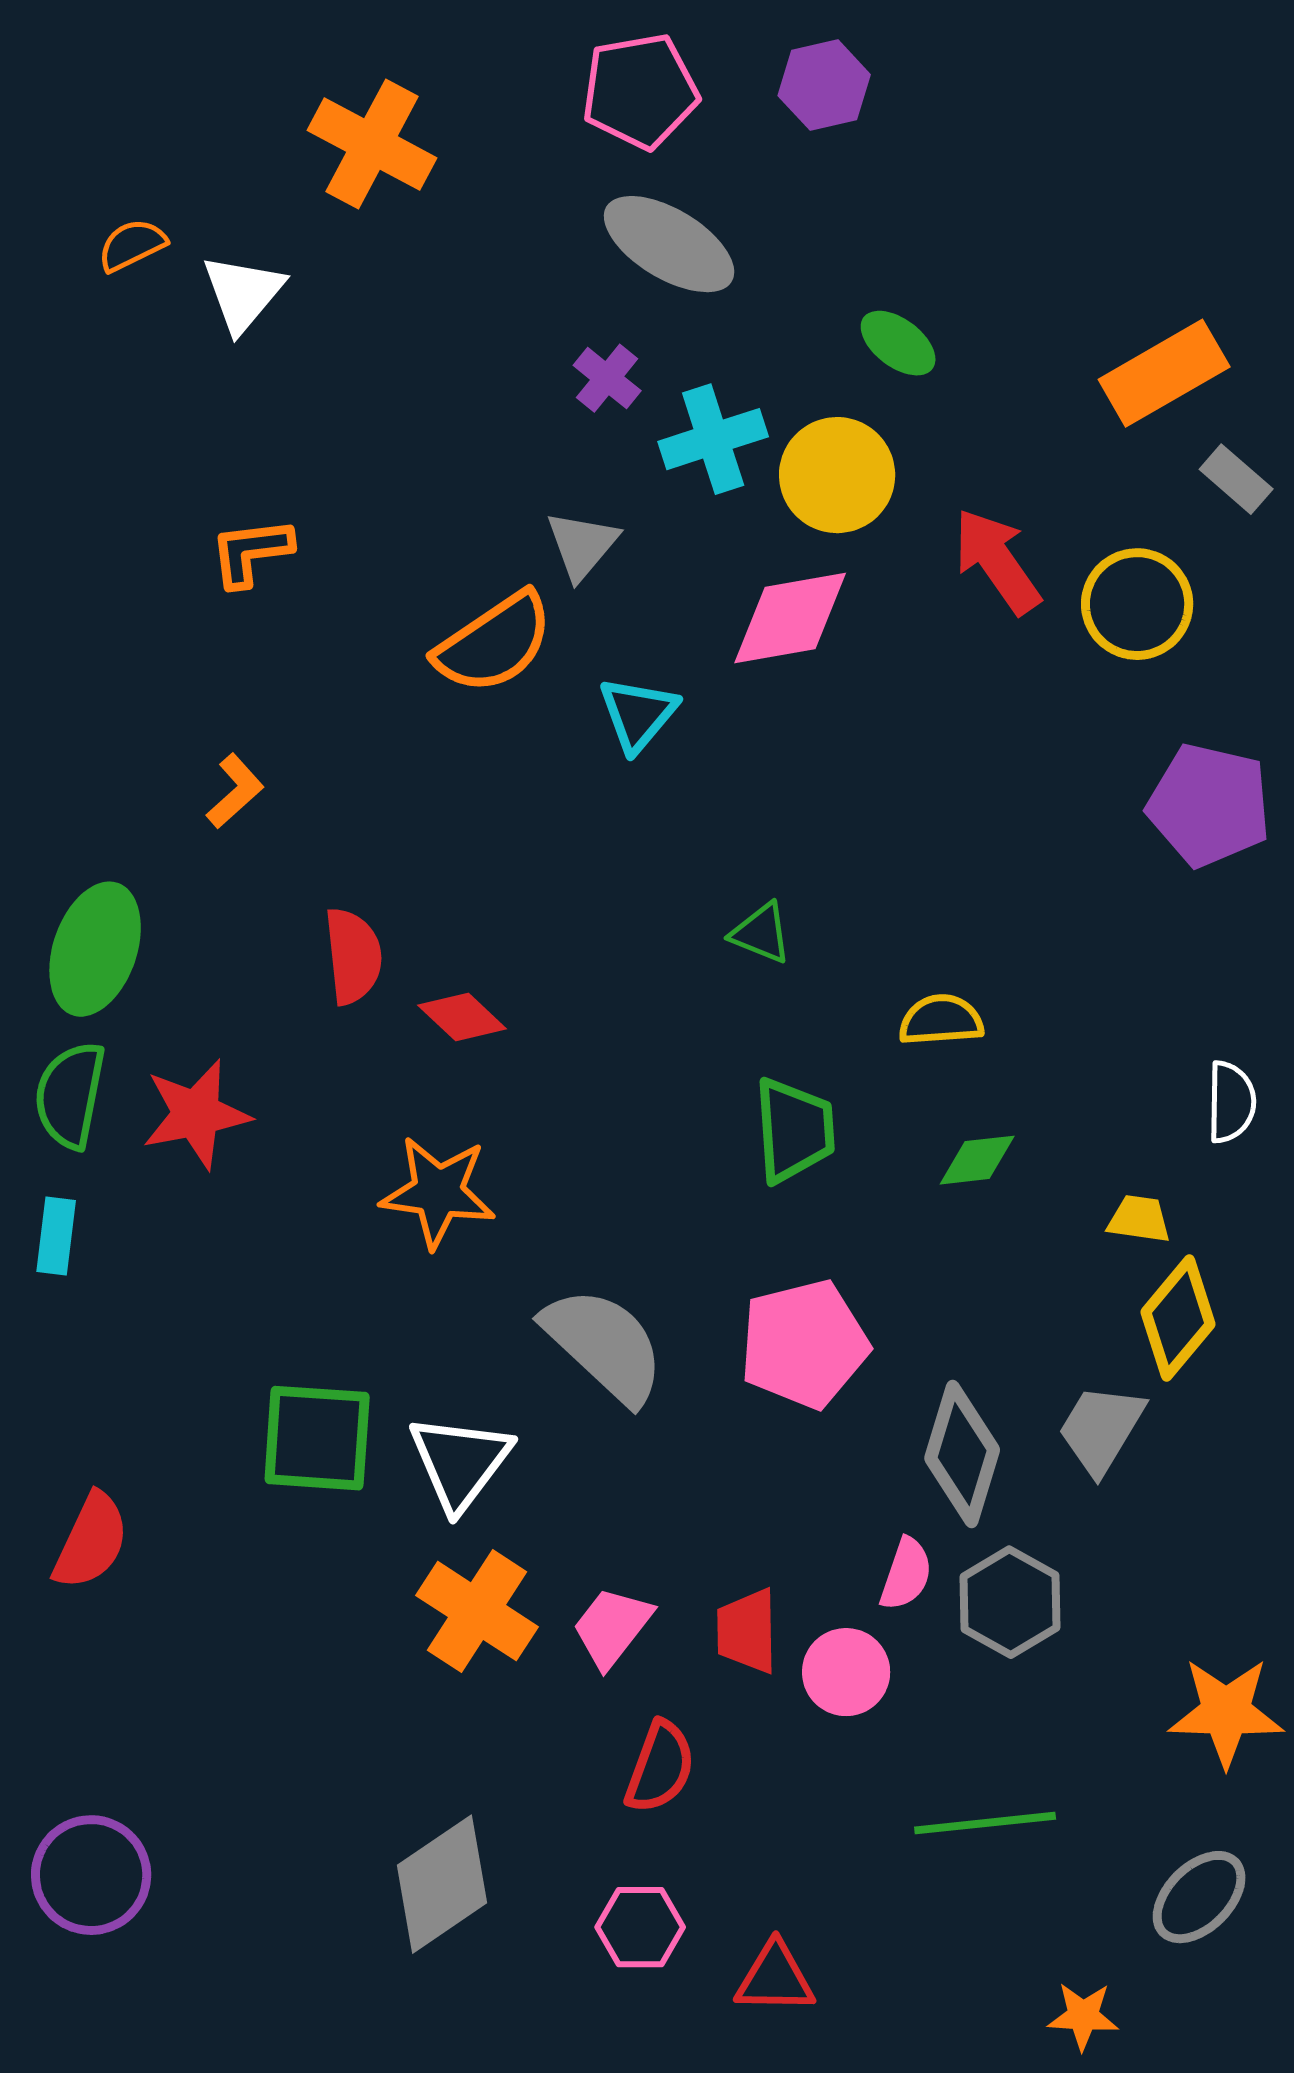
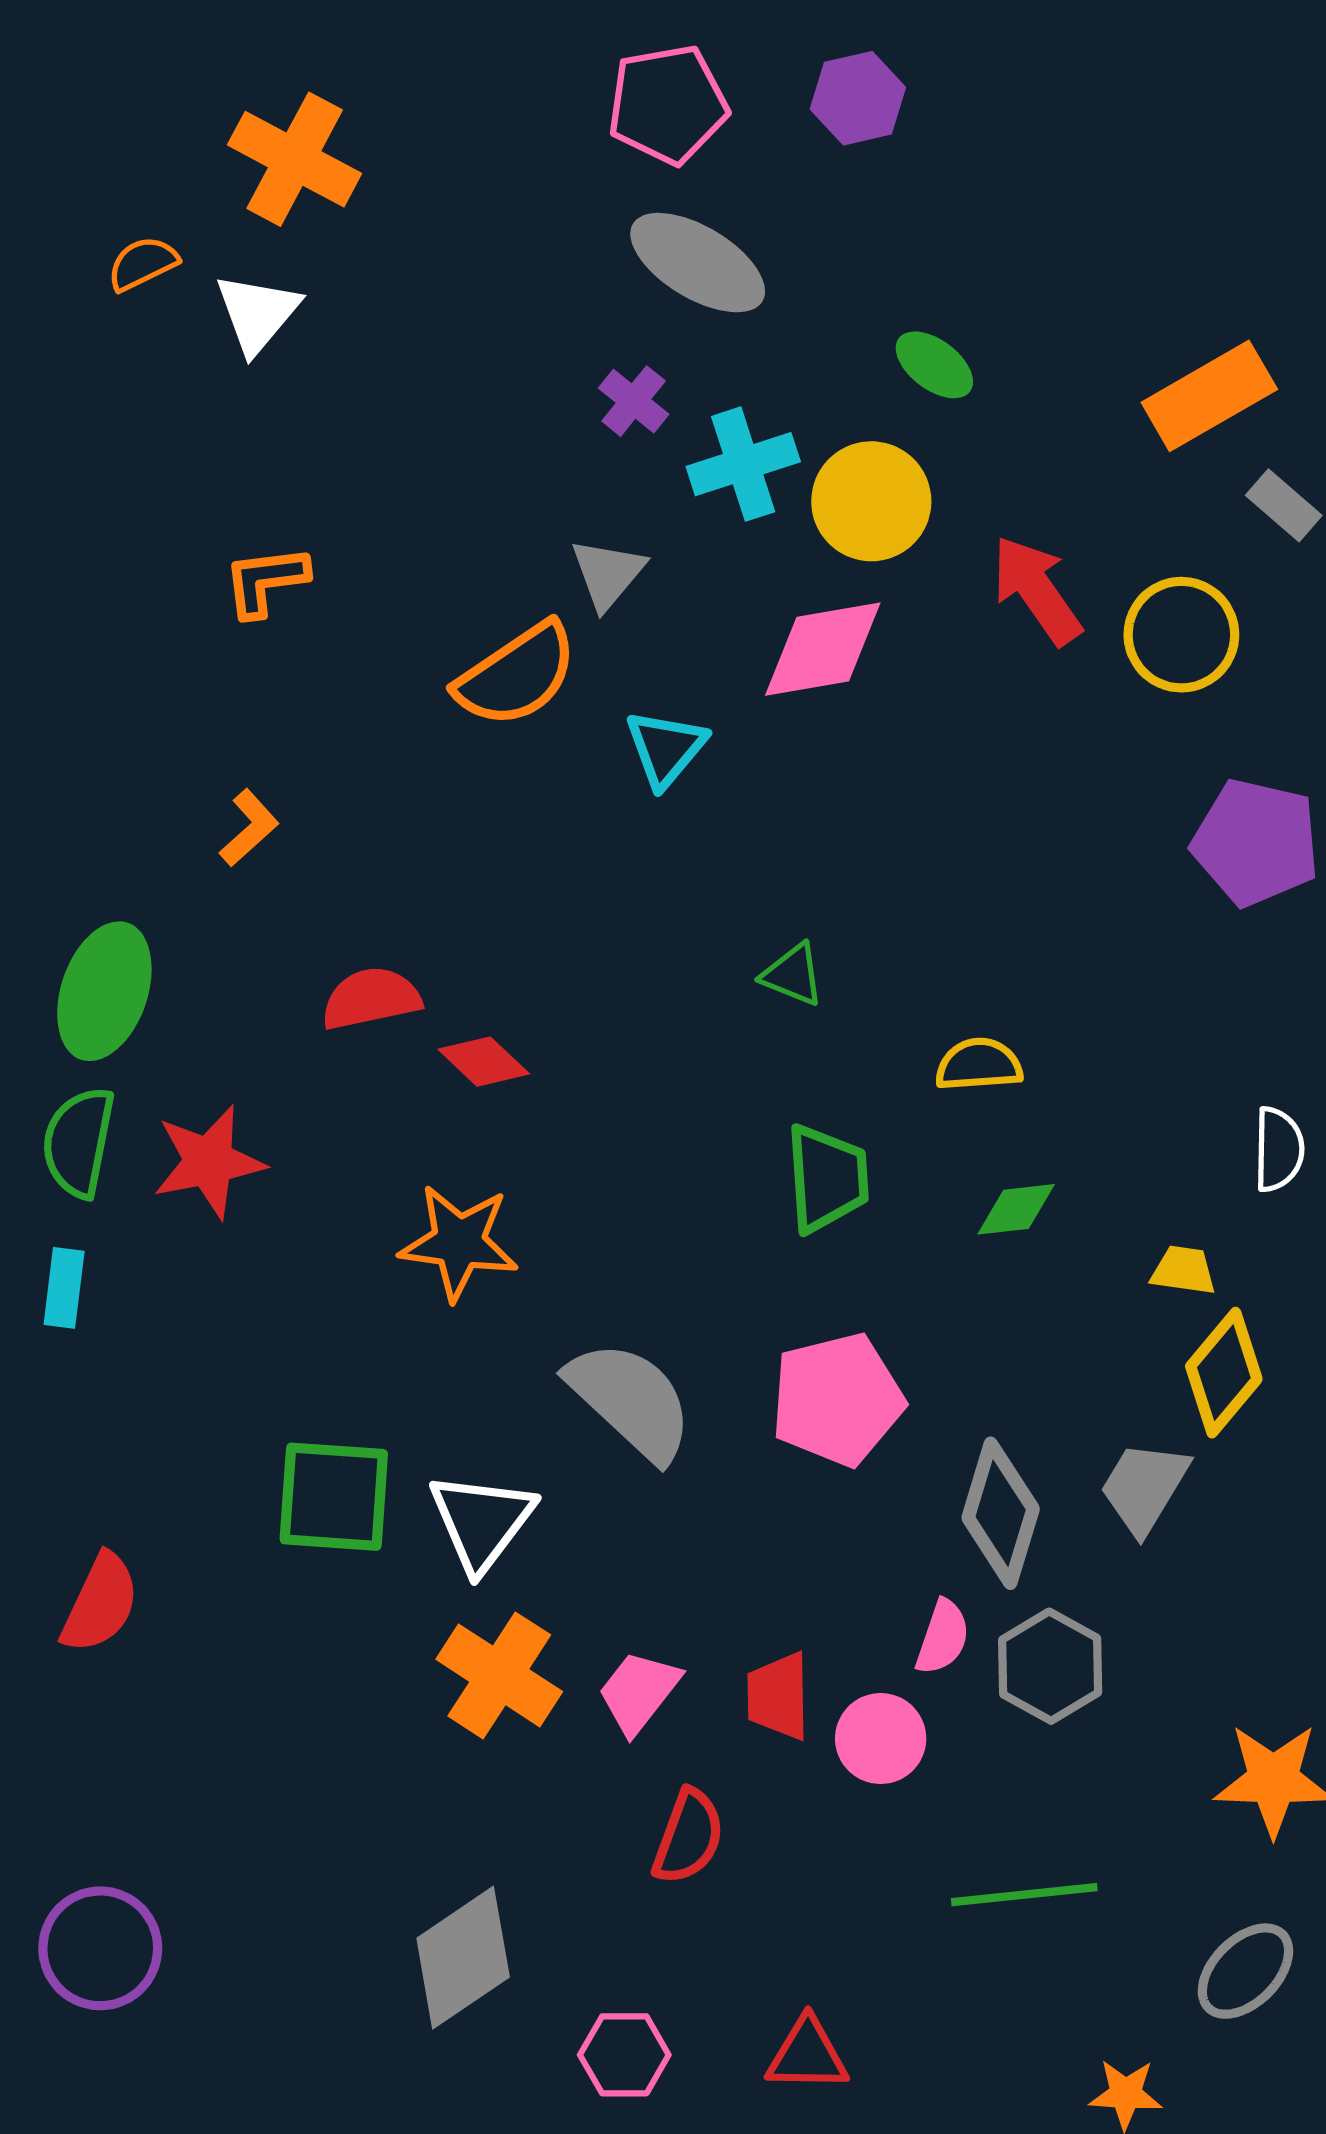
orange cross: (372, 144) -> (295, 159), moved
red semicircle: (353, 956) -> (371, 998), turned -96
pink hexagon: (640, 1927) -> (624, 2055), moved

